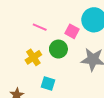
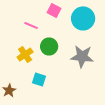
pink square: (72, 31) -> (54, 10), moved

